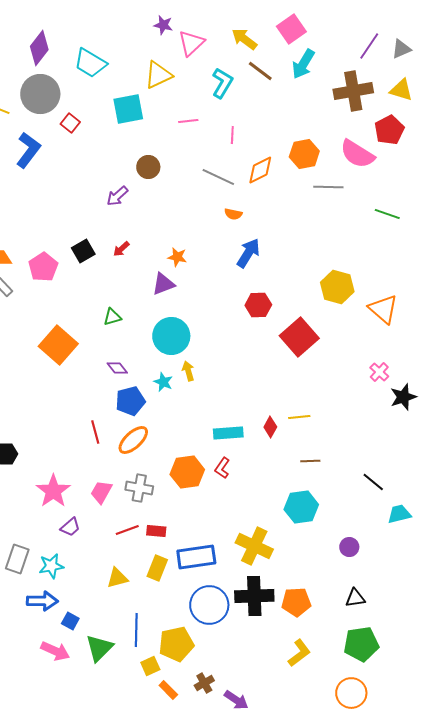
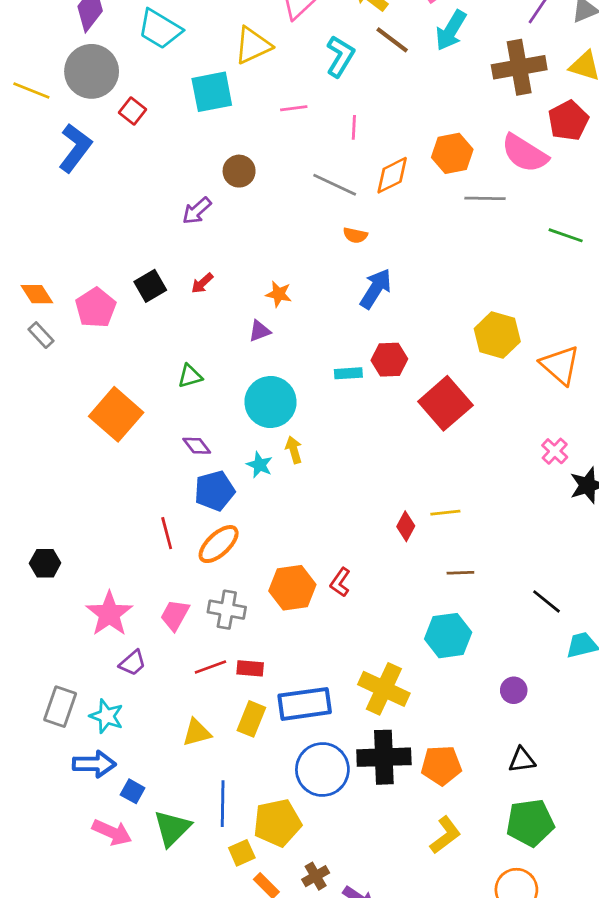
purple triangle: (163, 284) -> (260, 331), size x0.7
cyan rectangle: (228, 433) -> (348, 373), moved, size x0.7
cyan star: (51, 566) -> (107, 716), turned 30

